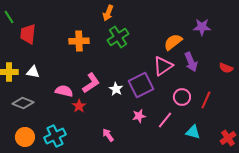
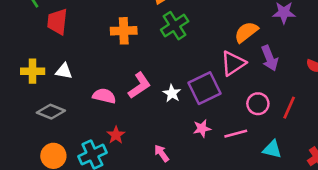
red star: (79, 106) -> (116, 135), moved
pink line: (165, 120) -> (236, 134), turned 36

